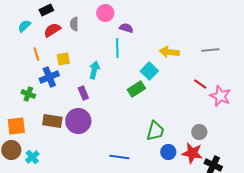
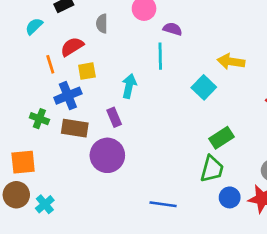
red semicircle: (52, 30) -> (72, 47), moved
green rectangle: (136, 89) -> (221, 138), moved
brown rectangle: (52, 121) -> (75, 128), moved

